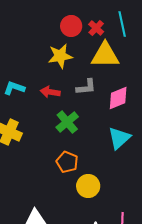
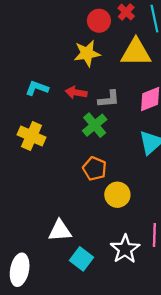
red cross: (96, 28) -> (126, 12), moved
gray L-shape: (86, 87) -> (109, 99), moved

